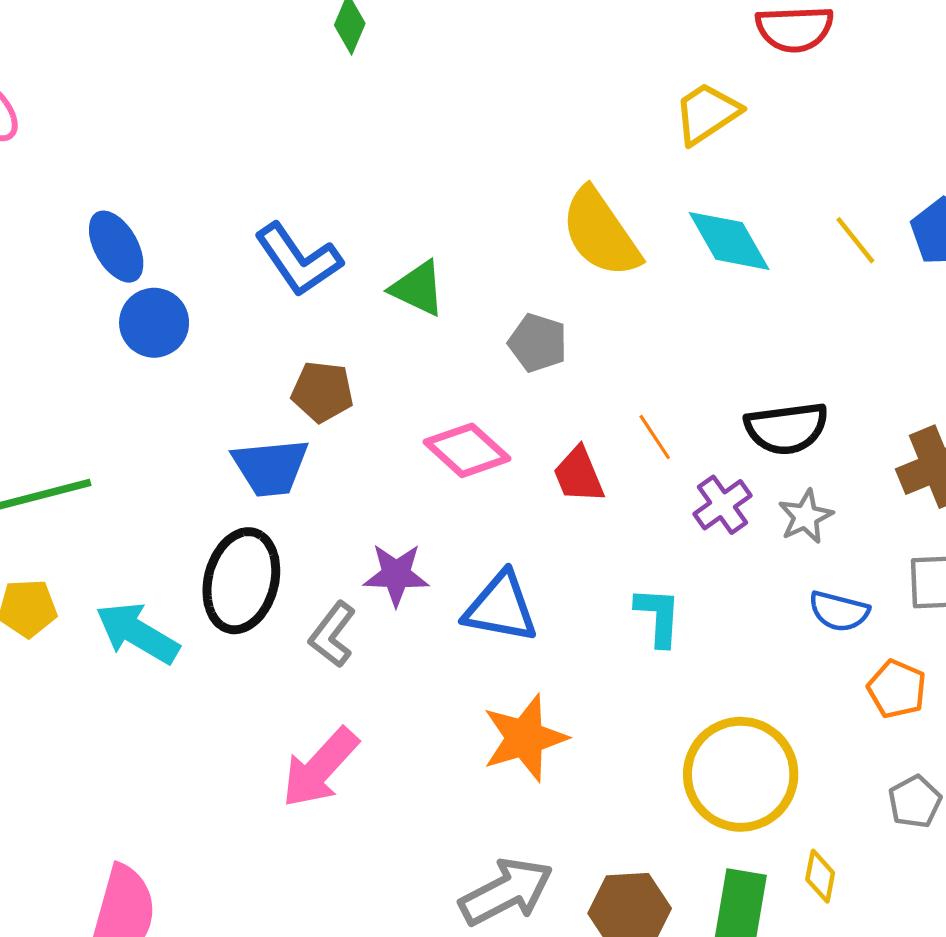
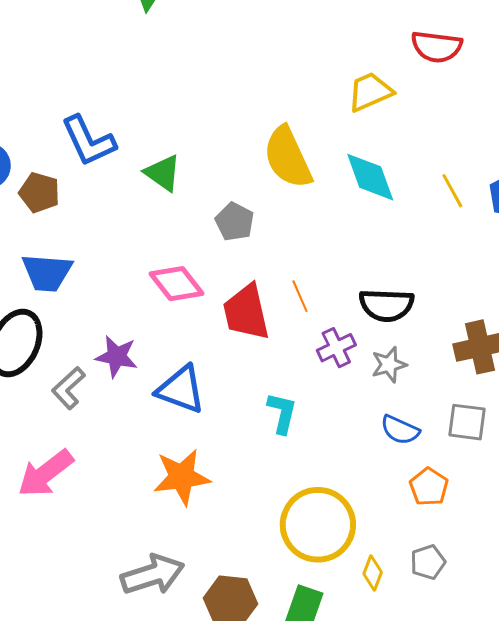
brown pentagon: (322, 392) -> (39, 193), moved
red trapezoid: (579, 475) -> (246, 312), size x1.5
yellow diamond: (820, 876) -> (373, 573), moved

